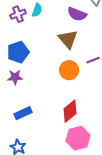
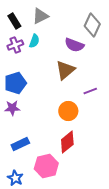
brown triangle: (68, 39) -> (65, 70), turned 30
orange circle: (69, 70) -> (68, 111), moved
pink hexagon: (78, 138) -> (46, 166), moved

